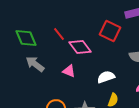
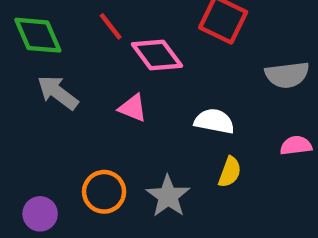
white semicircle: (106, 77) -> (214, 121), turned 30

